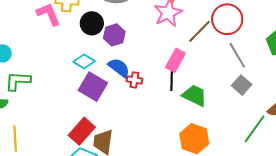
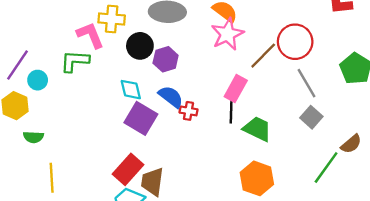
cyan diamond: (84, 61) -> (131, 90), turned 45
green L-shape: (18, 81) -> (75, 61), moved

